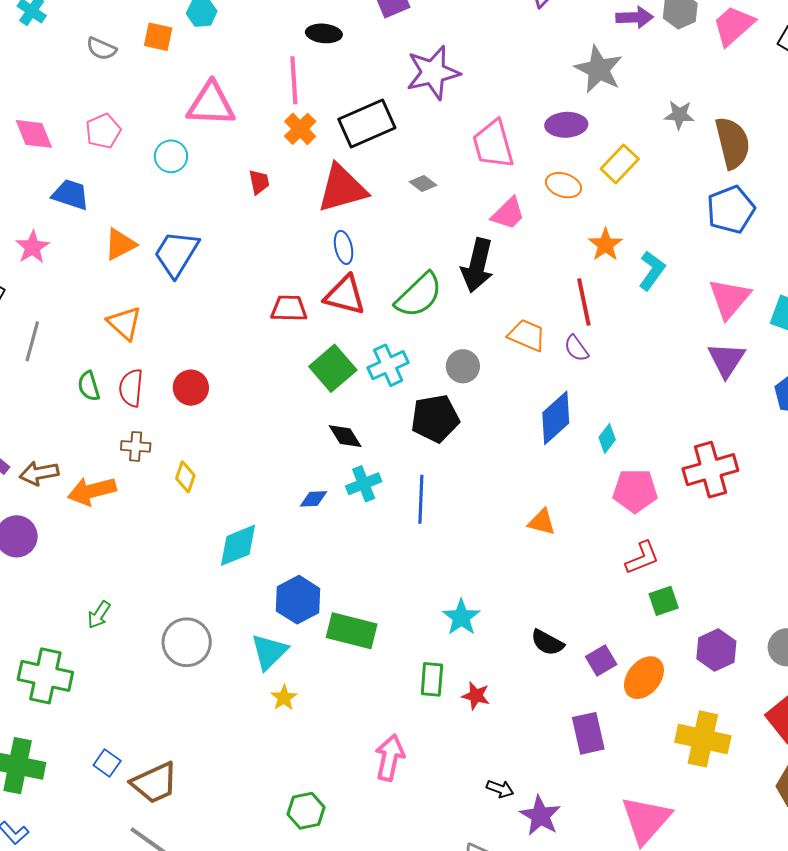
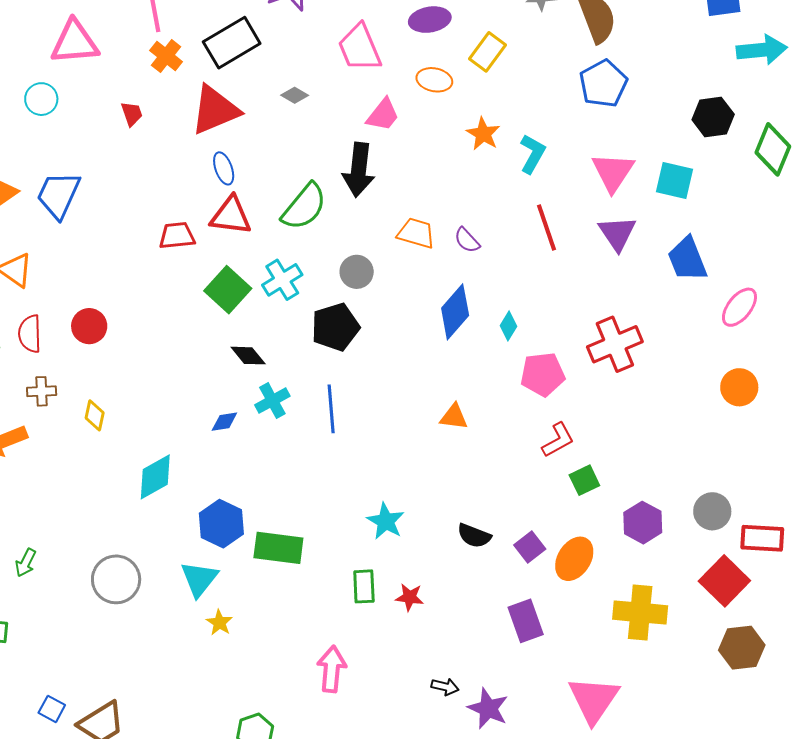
red line: (584, 302) -> (547, 227), moved

